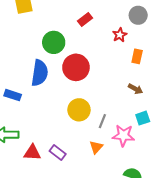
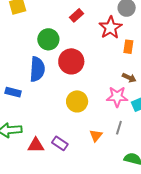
red star: (120, 35) -> (110, 28), size x1.6
gray line: (102, 121) -> (119, 128), moved
pink star: (123, 135) -> (117, 97), moved

